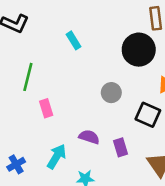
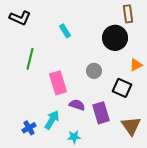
pink rectangle: (46, 108) -> (58, 83), moved, size x1.6
purple rectangle: (120, 147) -> (101, 113), size x1.5
blue cross: (16, 164) -> (29, 128), moved

